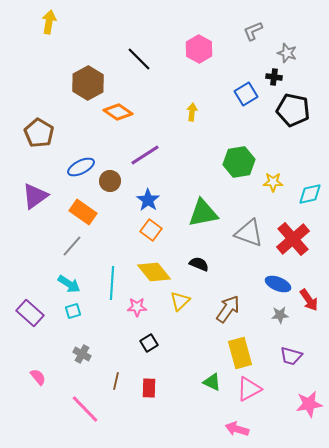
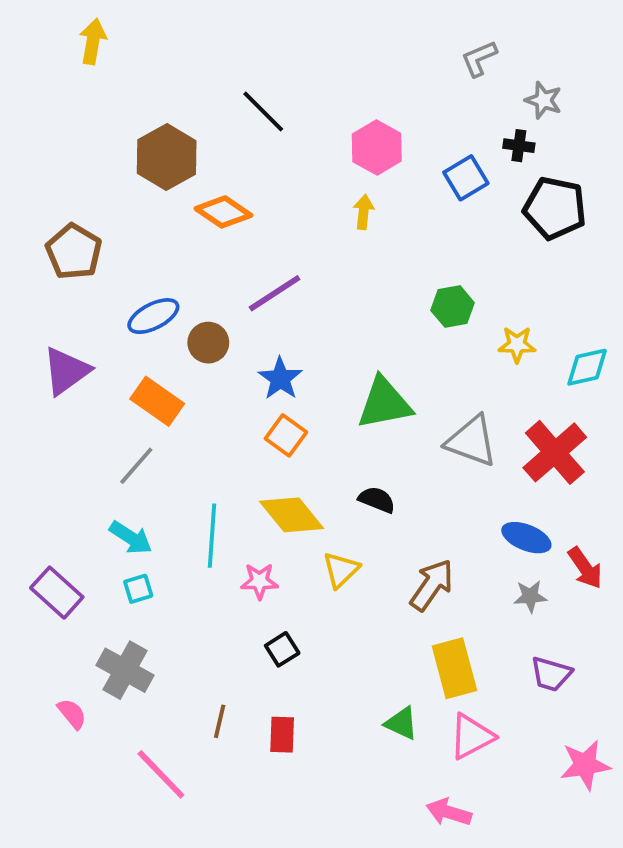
pink hexagon: (199, 49) -> (377, 148), moved
green hexagon: (239, 162) -> (453, 307), size x0.7
gray cross: (82, 354) -> (125, 670), moved, size x1.6

